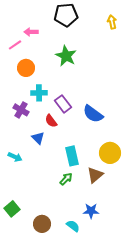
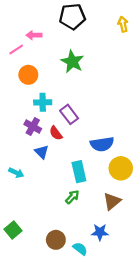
purple cross: (21, 110) -> (33, 127), moved
blue semicircle: (93, 114) -> (102, 144), moved, turned -45
brown triangle: (95, 175) -> (112, 201), moved
brown circle: (42, 224) -> (56, 240), moved

